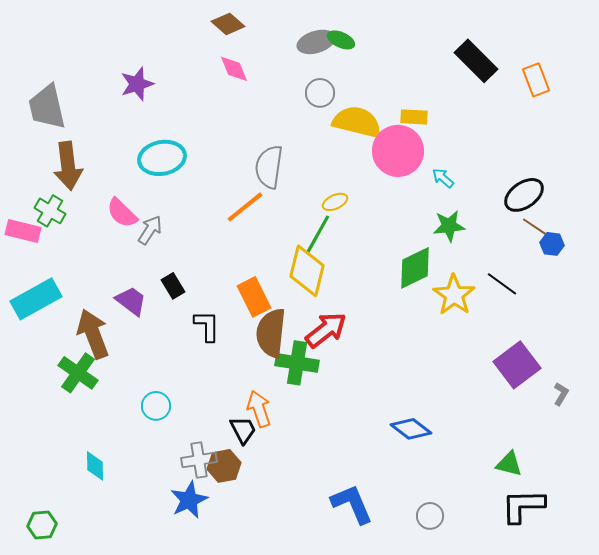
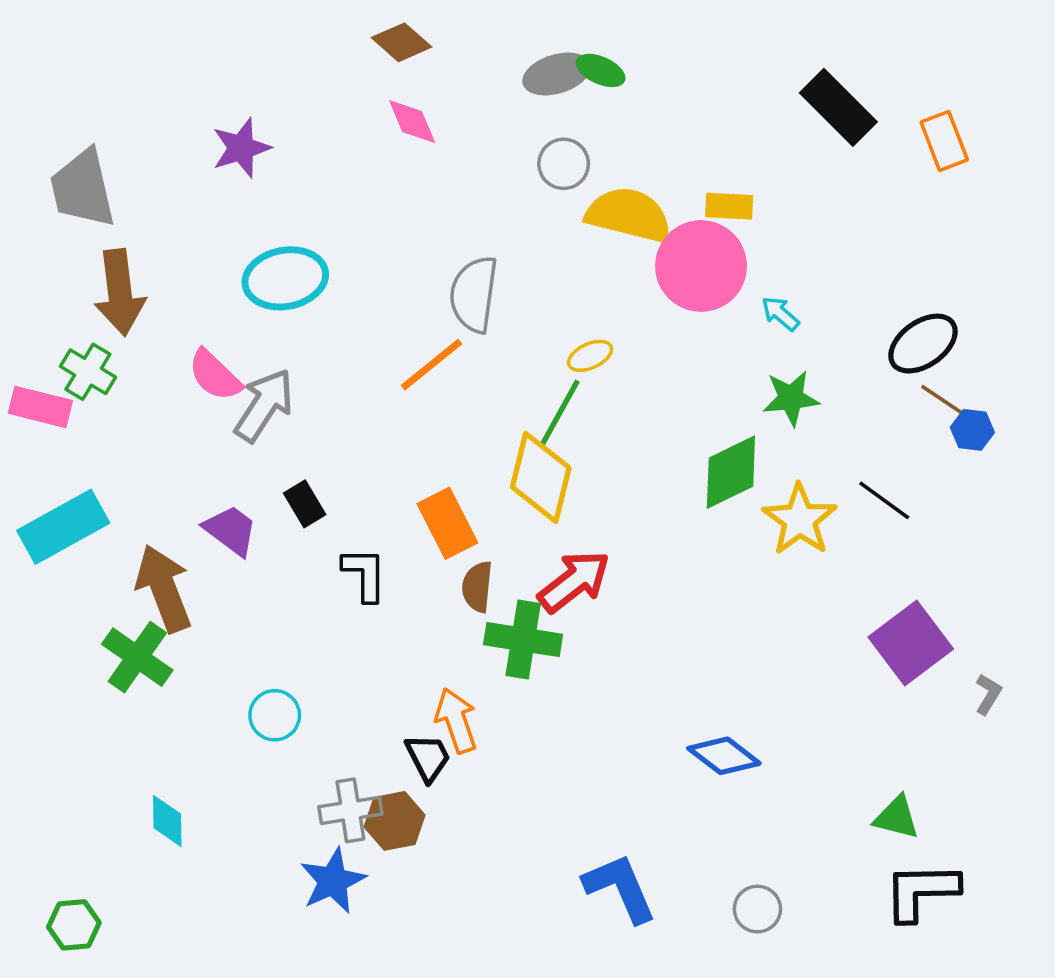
gray arrow: (150, 230) -> (264, 405), size x1.4
brown semicircle: (271, 333) -> (477, 587), size x0.6

